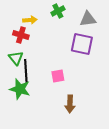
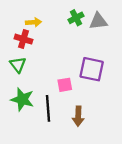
green cross: (58, 11) -> (76, 18), moved
purple square: (82, 44) -> (92, 69), moved
black line: (26, 71) -> (48, 108), moved

